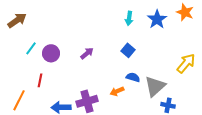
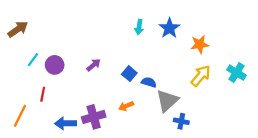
orange star: (185, 12) -> (200, 44), moved, turned -30
blue square: (128, 50) -> (129, 74), moved
blue semicircle: (133, 77) -> (149, 82), moved

